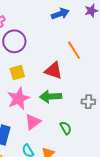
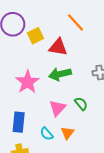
yellow square: (17, 72) -> (35, 36), moved
pink triangle: (33, 122) -> (58, 108), moved

